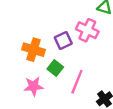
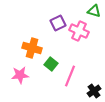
purple square: (63, 40) -> (58, 23), moved
pink star: (33, 86) -> (20, 75), moved

